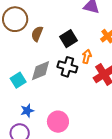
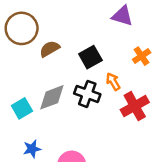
brown semicircle: (37, 34) -> (50, 49), turned 35
orange arrow: (87, 57) -> (113, 82), turned -48

